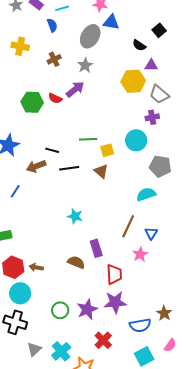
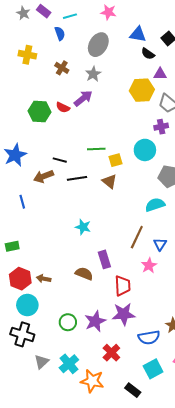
blue triangle: (111, 22) -> (138, 34), moved
brown cross: (54, 59) -> (62, 68), turned -32
blue line: (15, 191) -> (22, 202), turned -48

